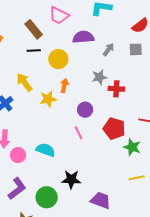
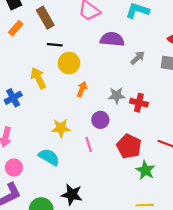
brown rectangle: (34, 29) -> (45, 18), moved
yellow circle: (58, 59) -> (69, 63), moved
gray star: (99, 77) -> (117, 95), moved
yellow star: (48, 99) -> (61, 128), moved
pink circle: (18, 155) -> (14, 168), moved

